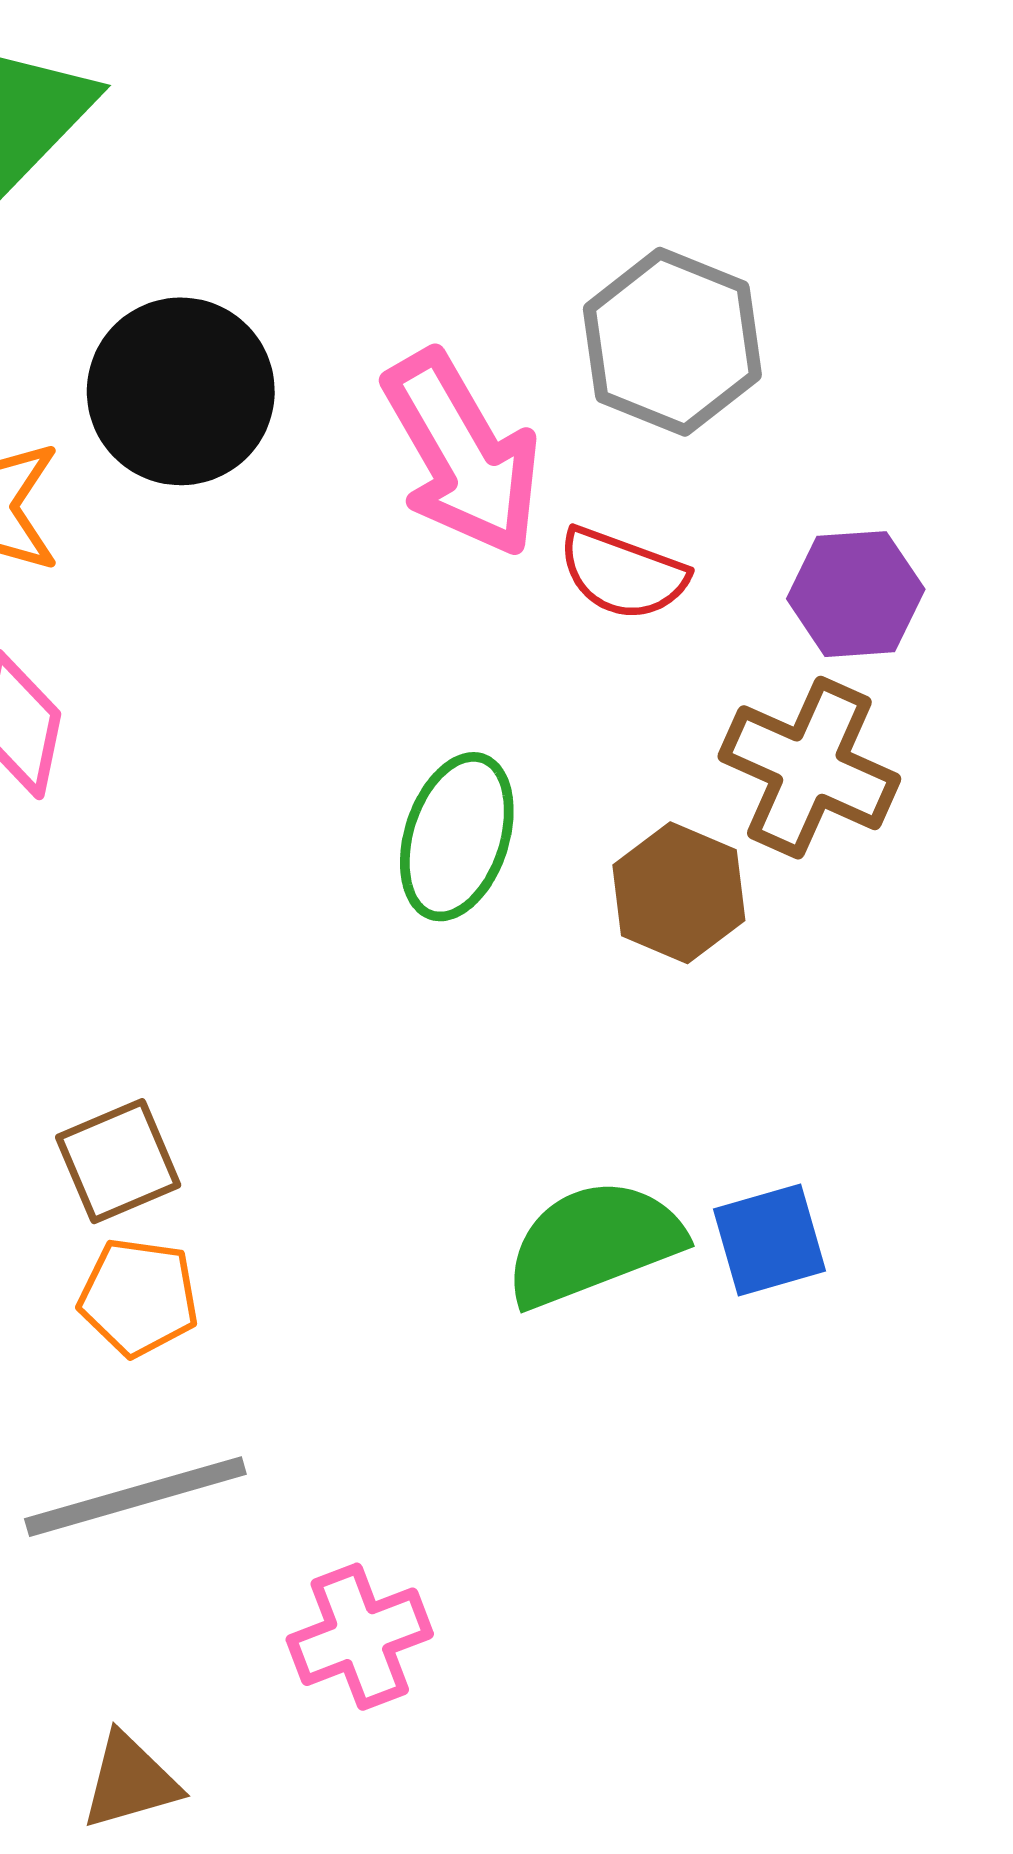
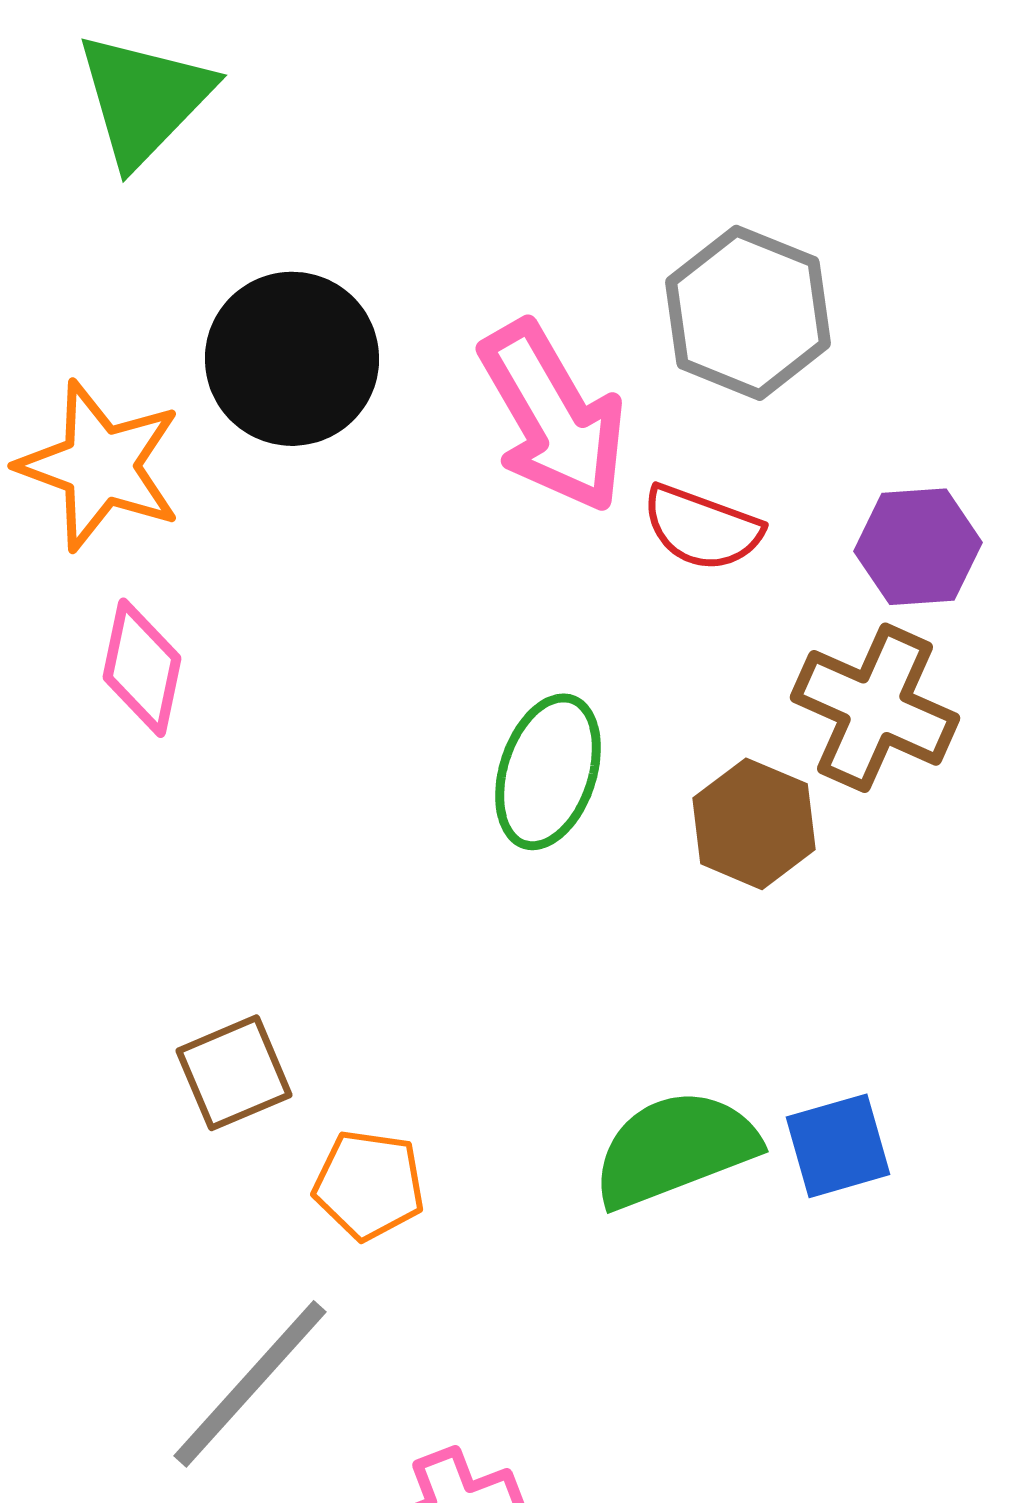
orange pentagon: (139, 1297) -> (369, 1185), moved
gray line: (135, 1497) -> (250, 1384), turned -32

